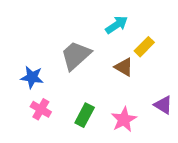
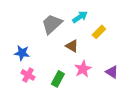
gray trapezoid: (76, 55) -> (52, 24), moved
brown triangle: (124, 67) -> (72, 46), moved
pink star: (124, 120) -> (83, 69), moved

